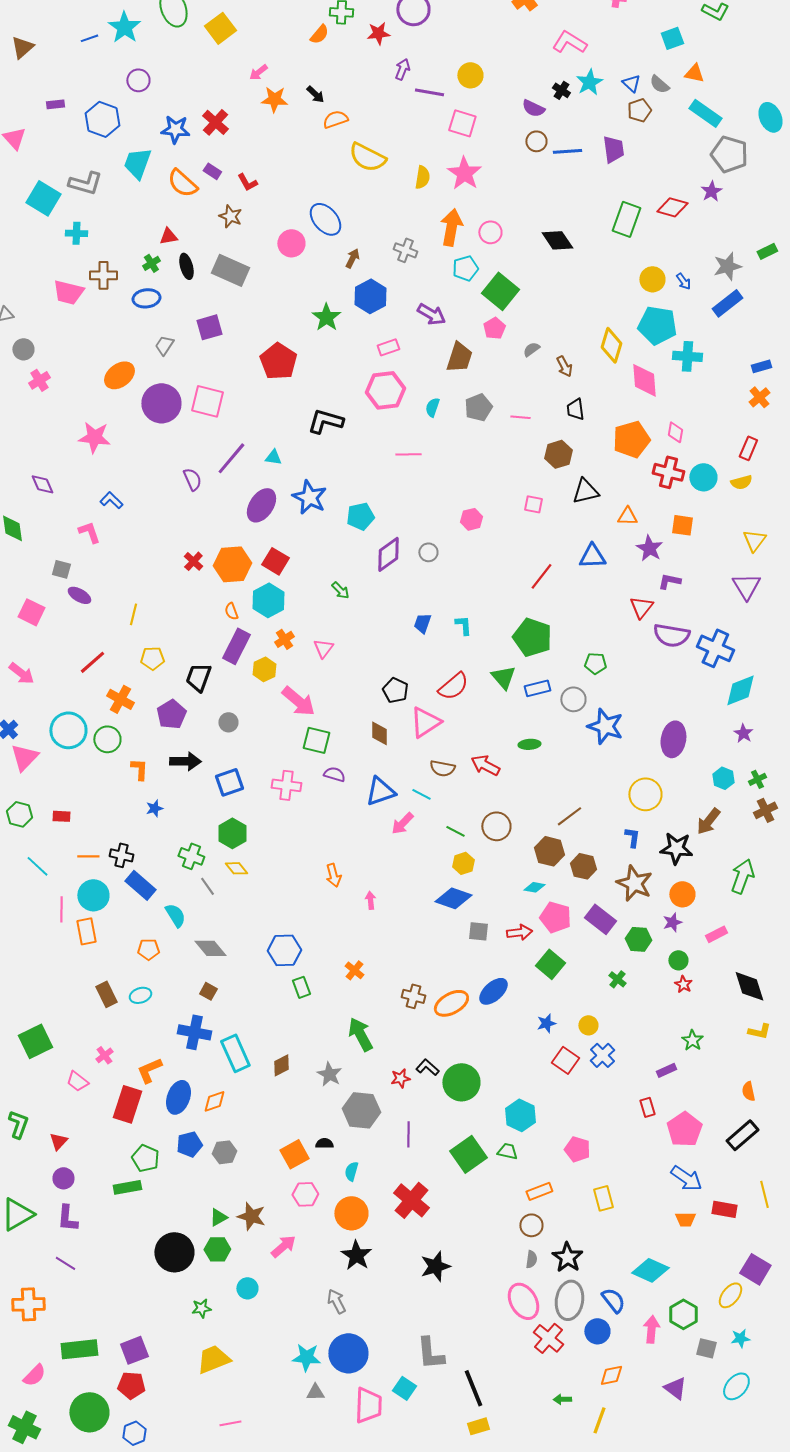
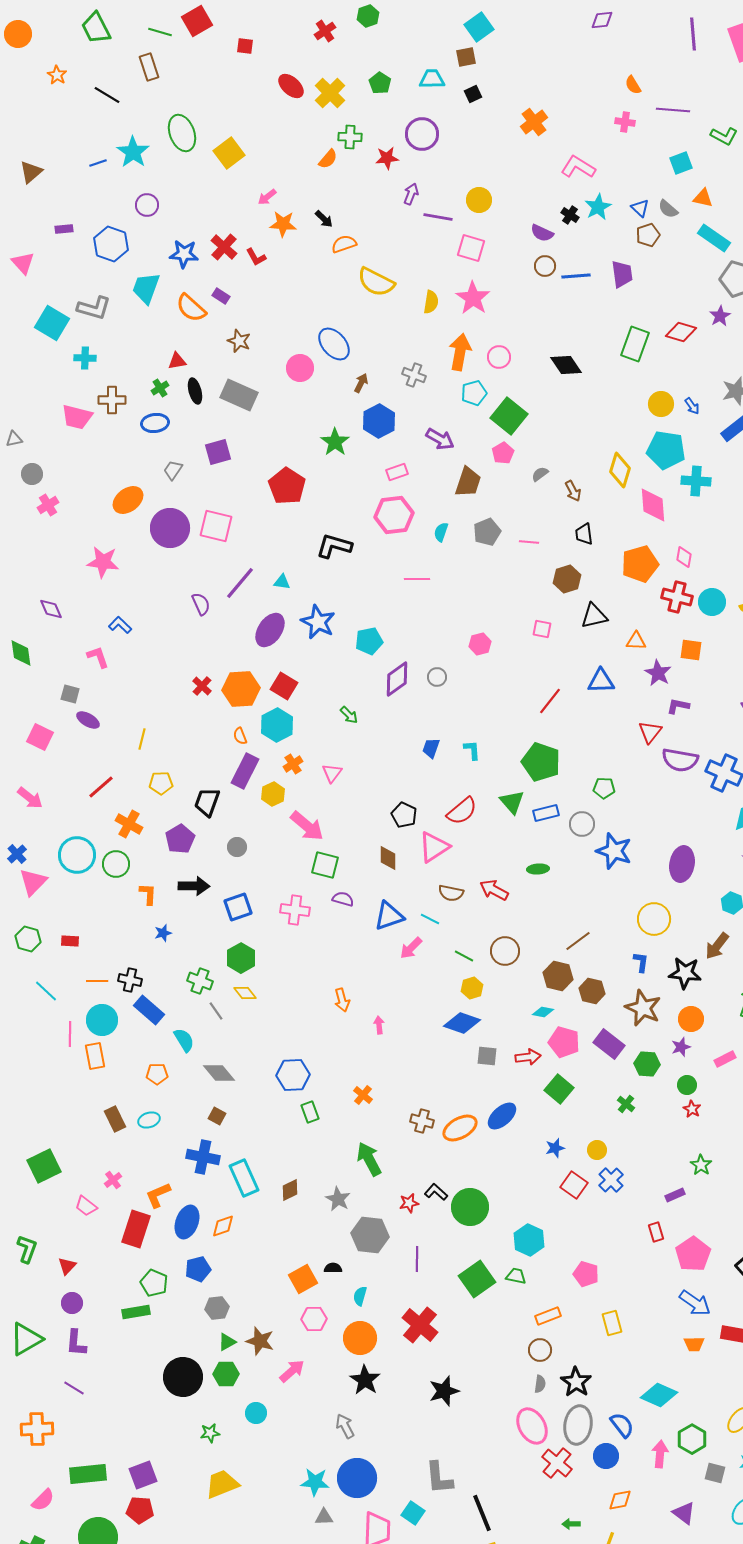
red L-shape: (247, 182) -> (256, 257), moved
gray hexagon: (224, 1152) -> (217, 1308), moved

